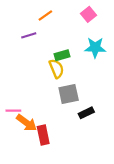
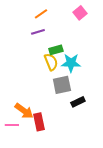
purple line: (29, 35) -> (38, 32), moved
cyan star: (95, 48) -> (71, 63), moved
pink line: (13, 111) -> (12, 125), moved

